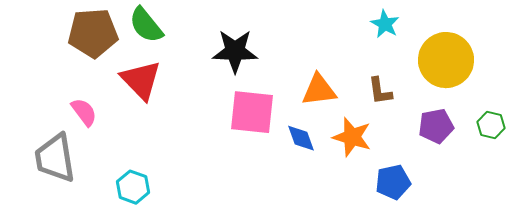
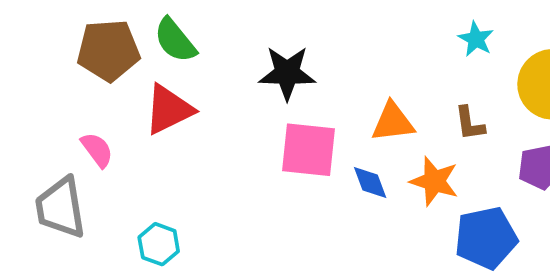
red triangle: (141, 80) -> (169, 109), turned 48
blue pentagon: (393, 182) -> (486, 238), size x1.4

